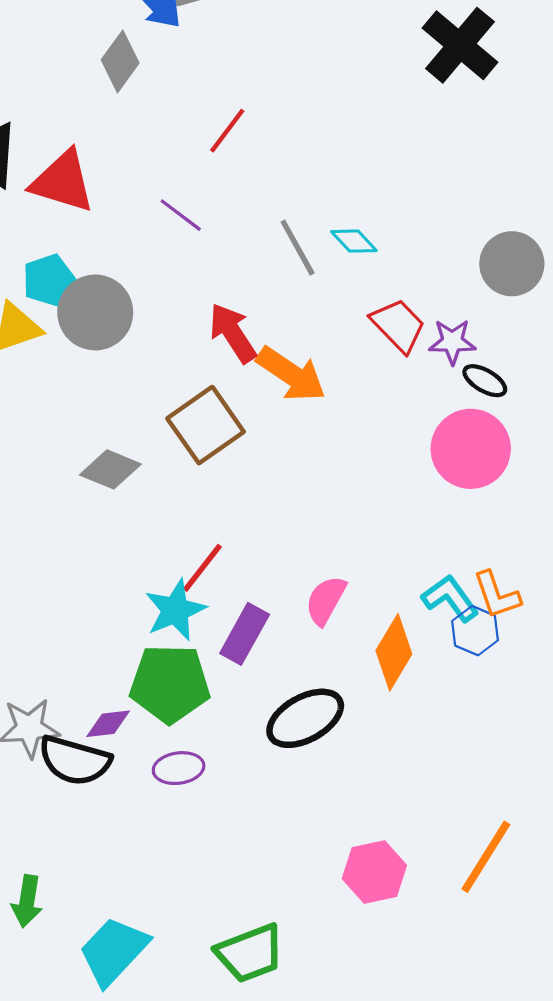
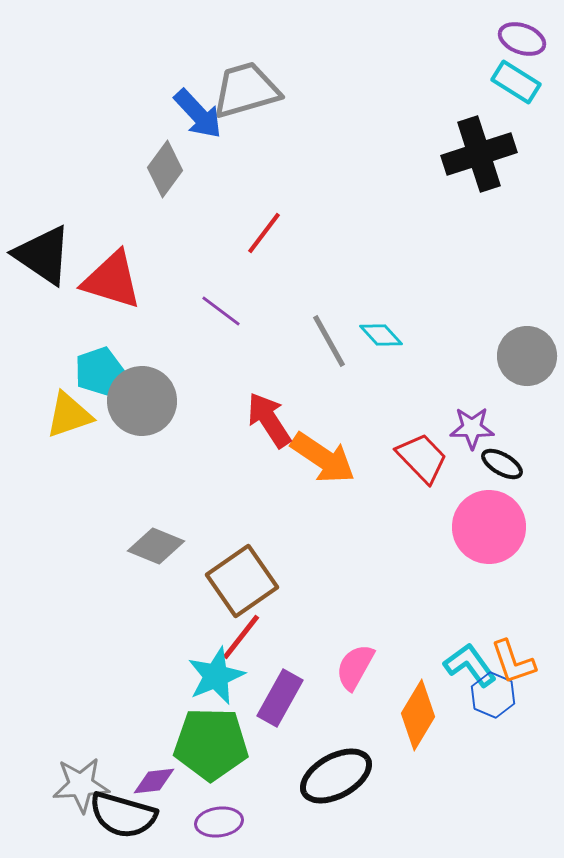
black cross: (460, 45) -> (479, 154), turned 32
red trapezoid: (398, 325) -> (422, 458), moved
brown square: (206, 425) -> (242, 581), moved

